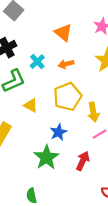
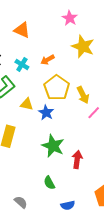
orange triangle: (63, 33) -> (22, 30), moved
blue star: (59, 132) -> (46, 113), moved
red arrow: (83, 161) -> (77, 160), moved

